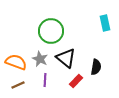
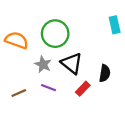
orange semicircle: (16, 62) -> (17, 40), moved
purple line: (45, 80) -> (49, 88), turned -72

